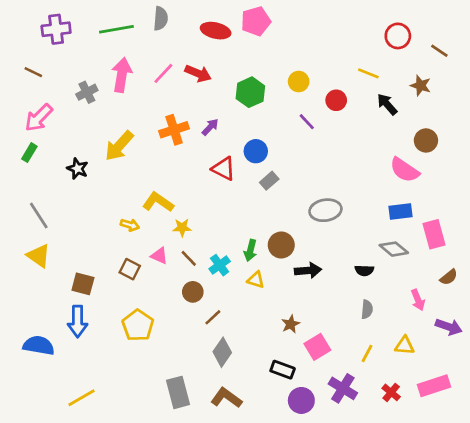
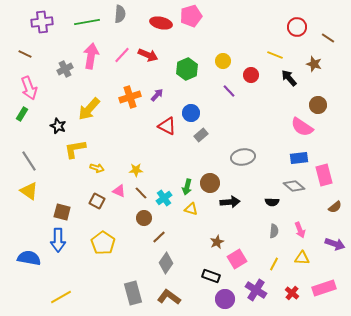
pink arrow: (39, 118) -> (29, 88), turned -65
yellow L-shape: (158, 202) -> (75, 149), moved, turned -45
pink arrow: (418, 300) -> (300, 230), moved

